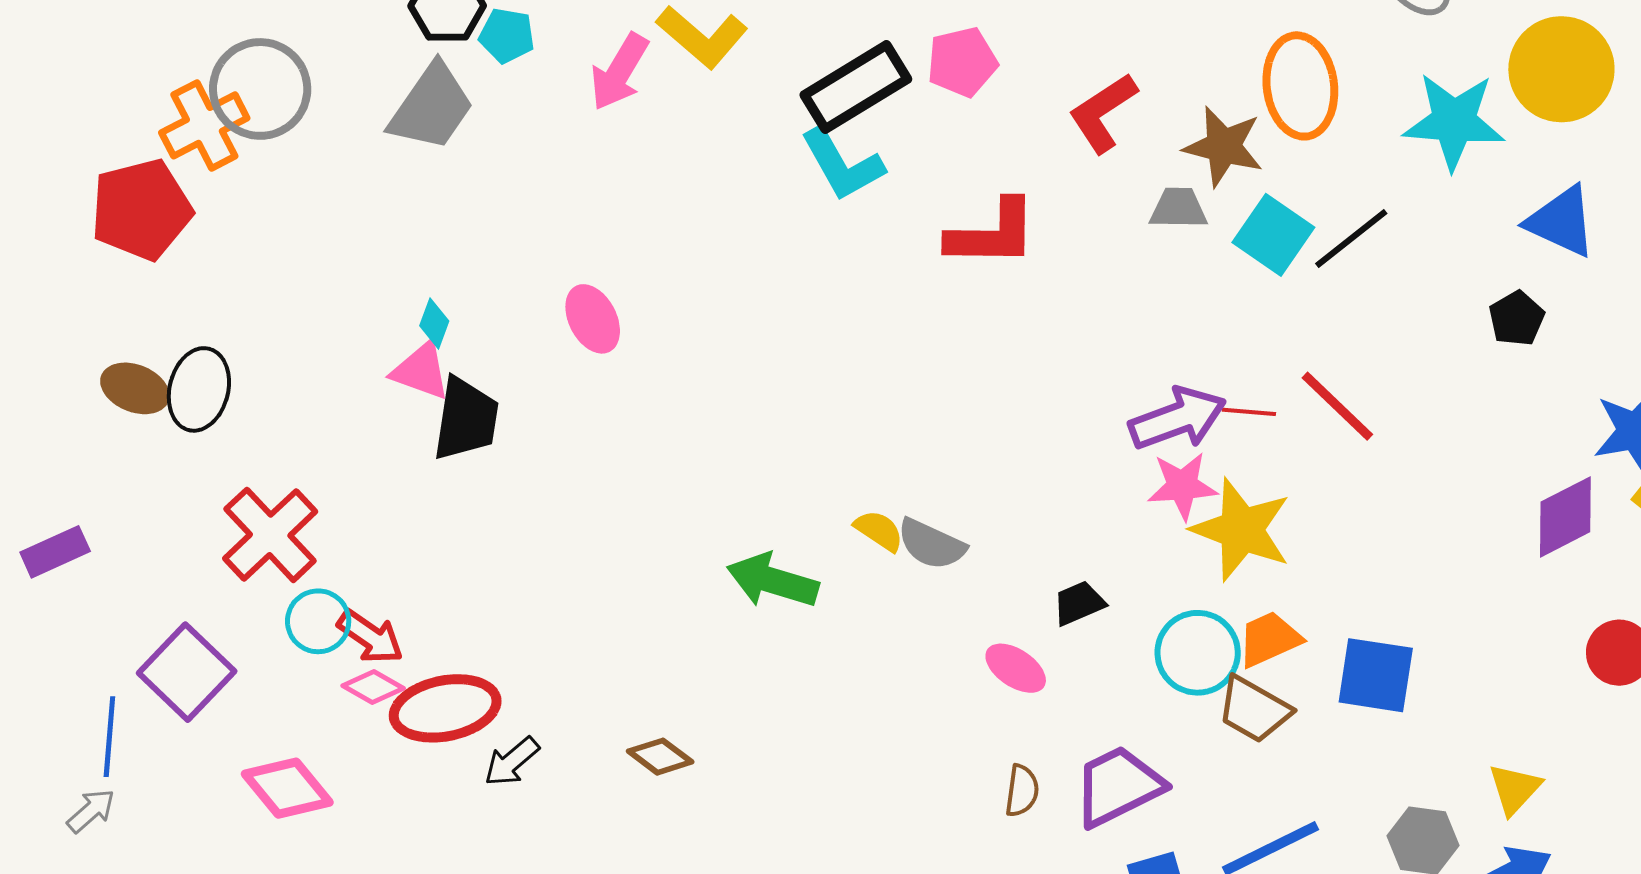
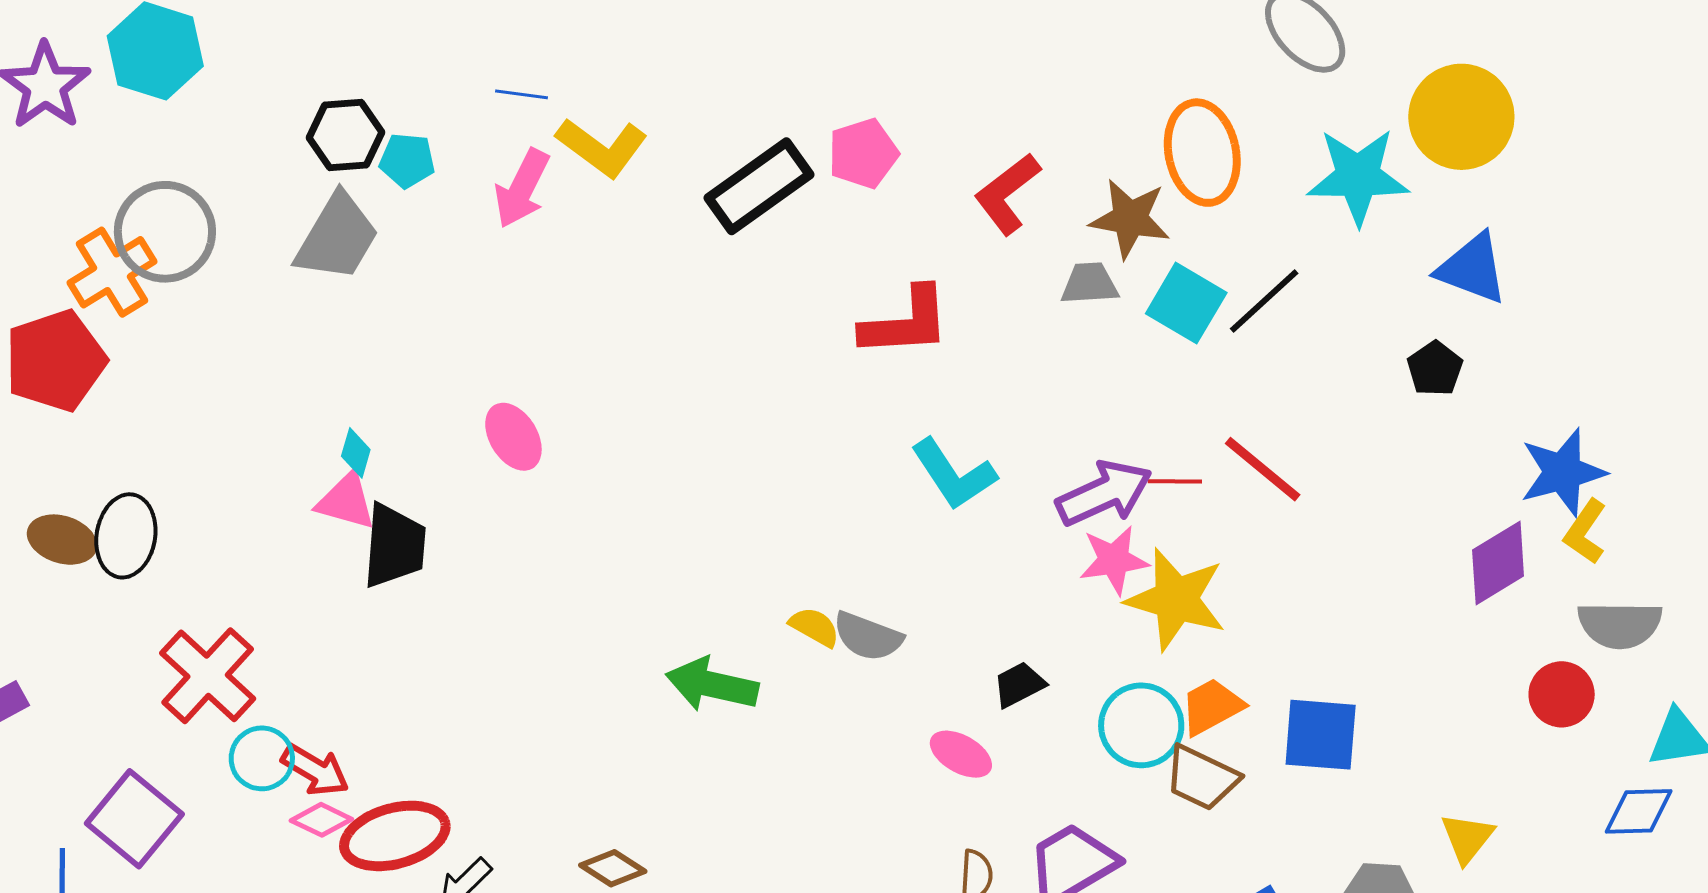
cyan L-shape: (842, 164) -> (954, 474), moved

